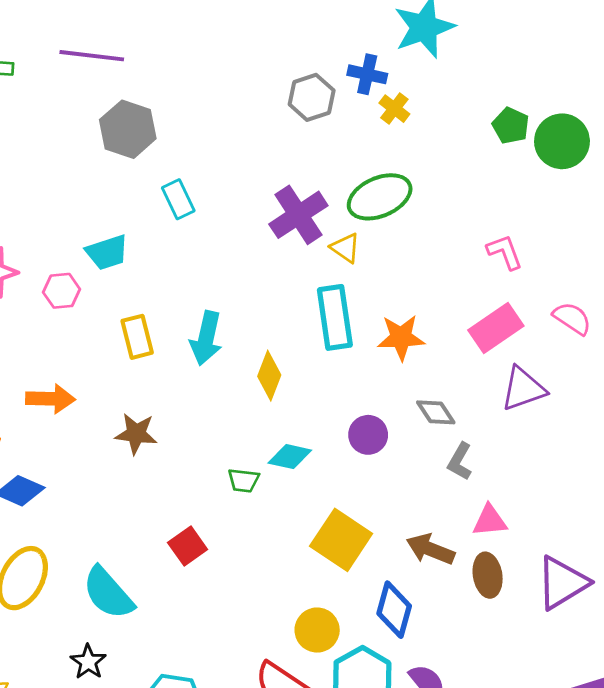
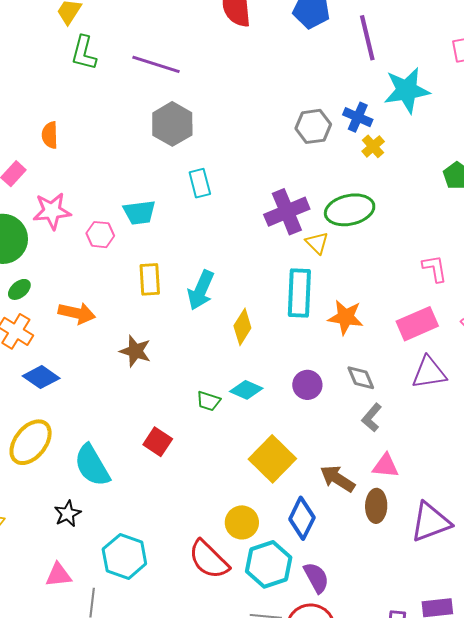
red square: (188, 546) -> (158, 442), turned -32

